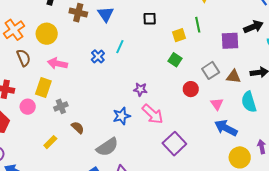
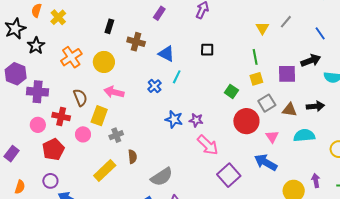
blue triangle: (106, 14) -> (166, 54), moved, turned -30
yellow square: (179, 35) -> (256, 79), moved
brown semicircle: (24, 58) -> (80, 98), moved
red circle: (191, 89) -> (246, 121), size x1.6
cyan semicircle: (249, 102) -> (304, 135), turned 100
blue star: (122, 116) -> (174, 119), moved, turned 30
brown semicircle: (78, 128) -> (132, 157), turned 40
blue arrow: (226, 128) -> (266, 162), moved
yellow rectangle: (50, 142) -> (105, 170), size x1.6

